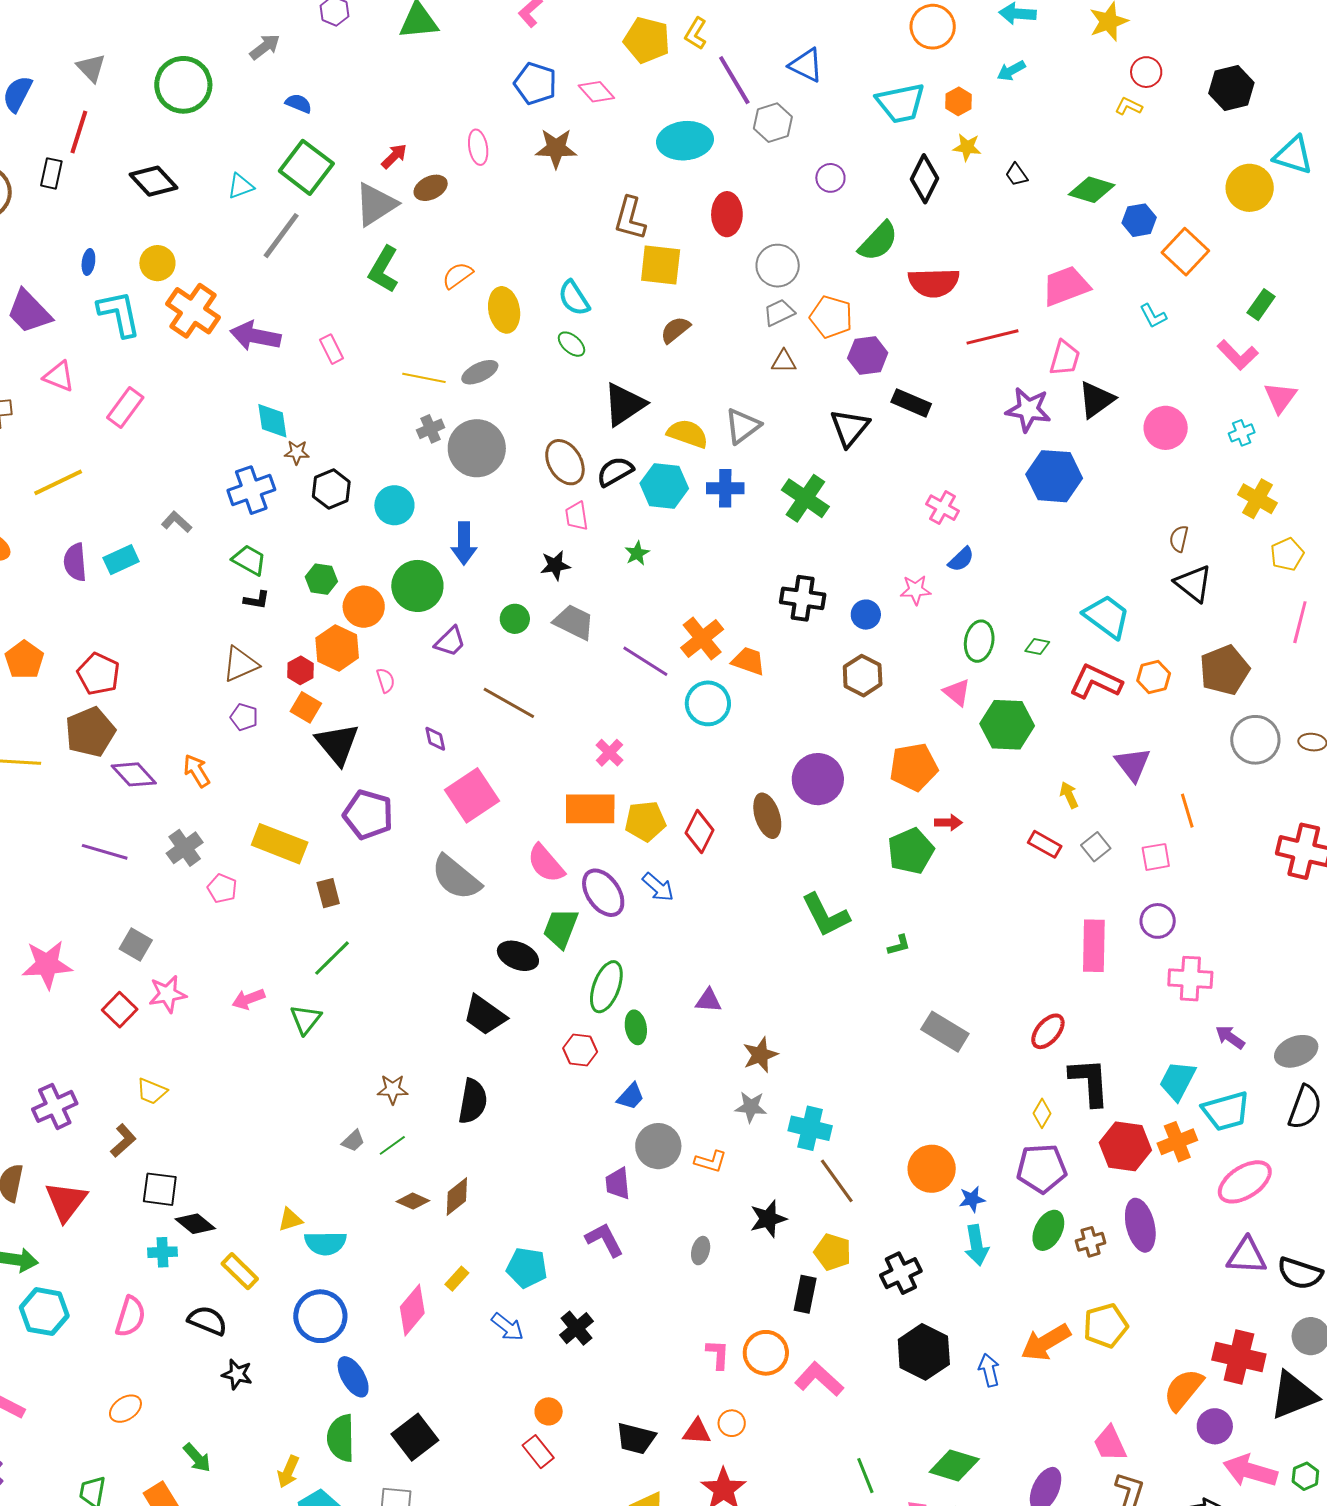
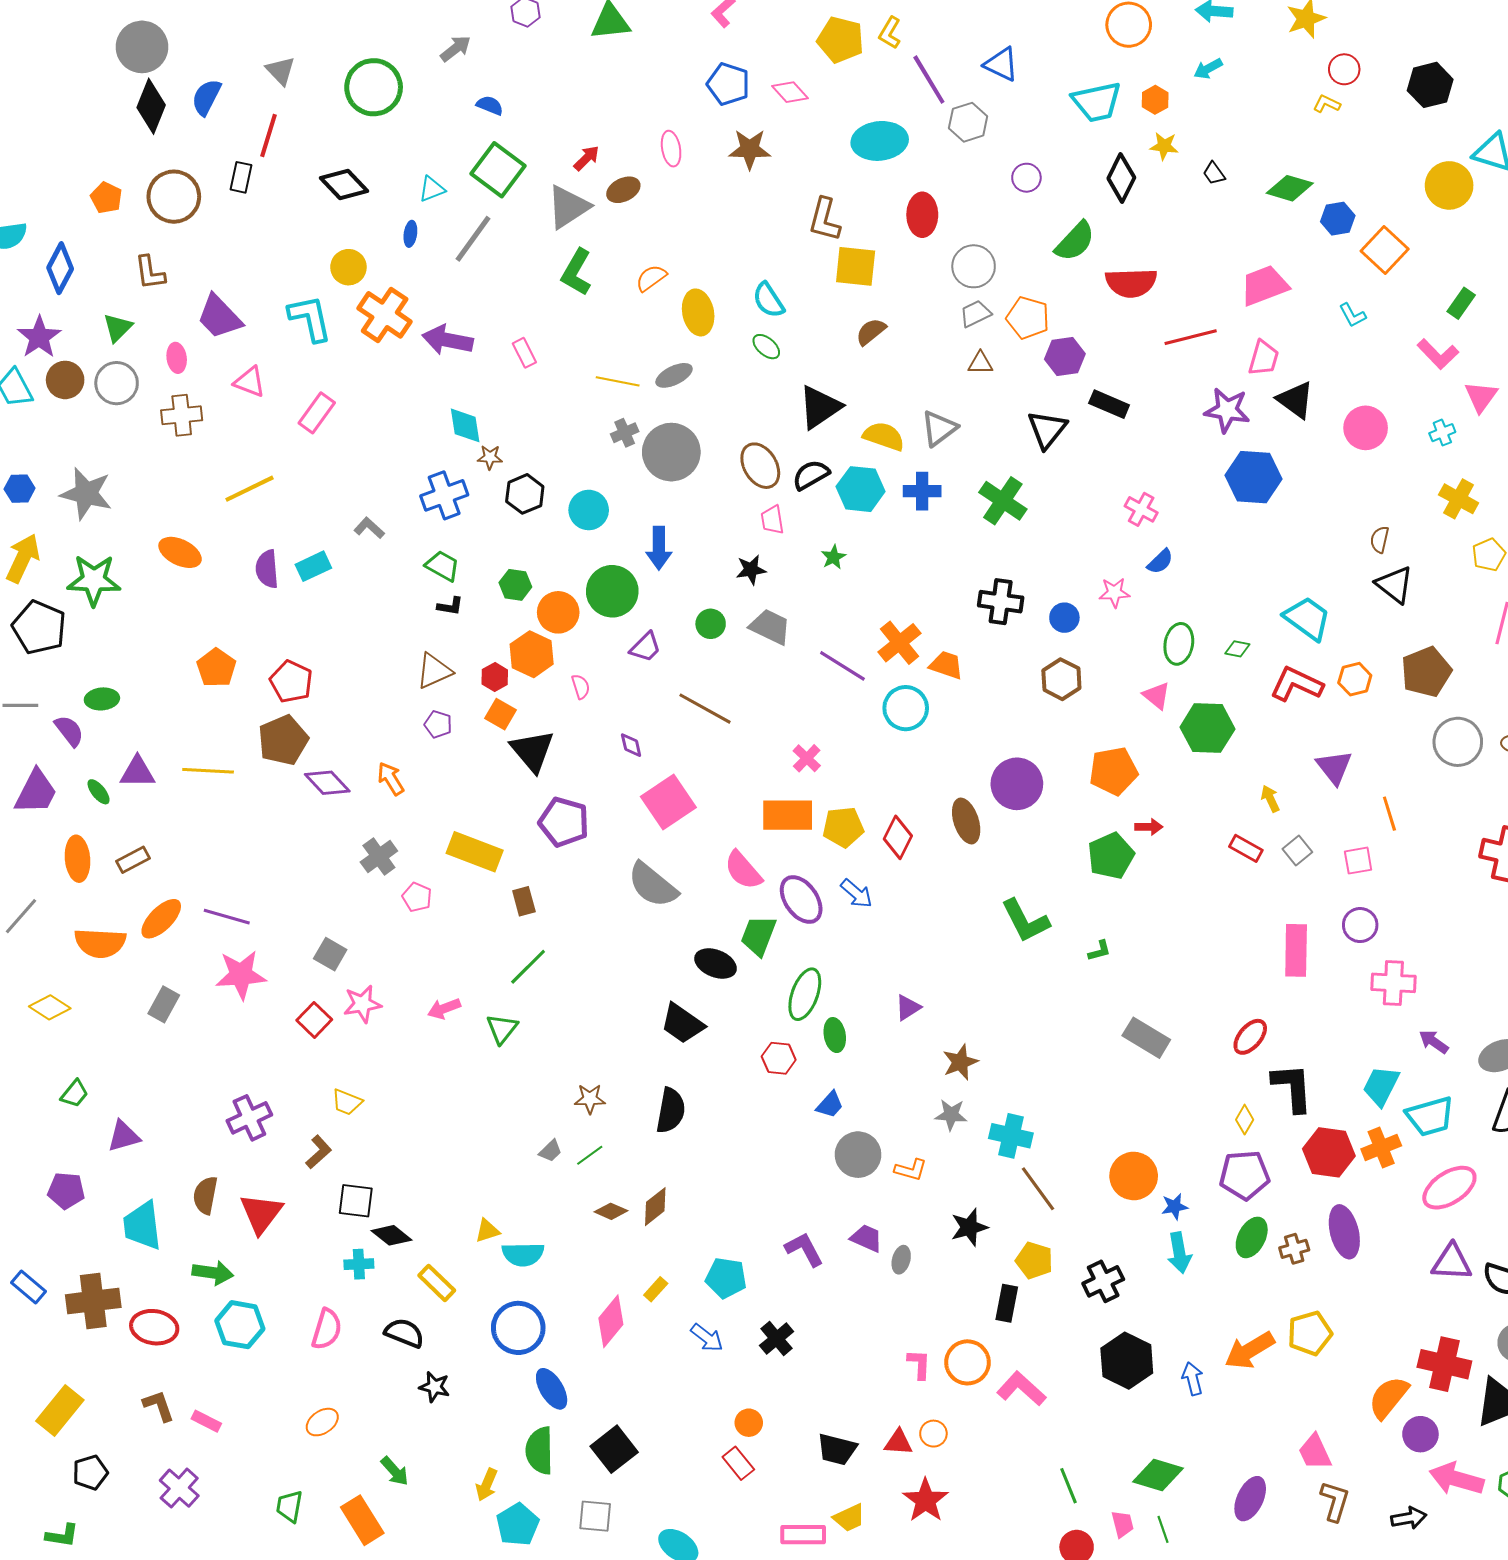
blue ellipse: (88, 262) -> (410, 234), moved
black triangle: (1096, 400) -> (1296, 400), turned -48
purple line: (105, 852) -> (227, 917), moved
purple triangle: (709, 1000) -> (908, 1008), turned -36
purple trapezoid: (618, 1184) -> (867, 1238), moved, turned 120

